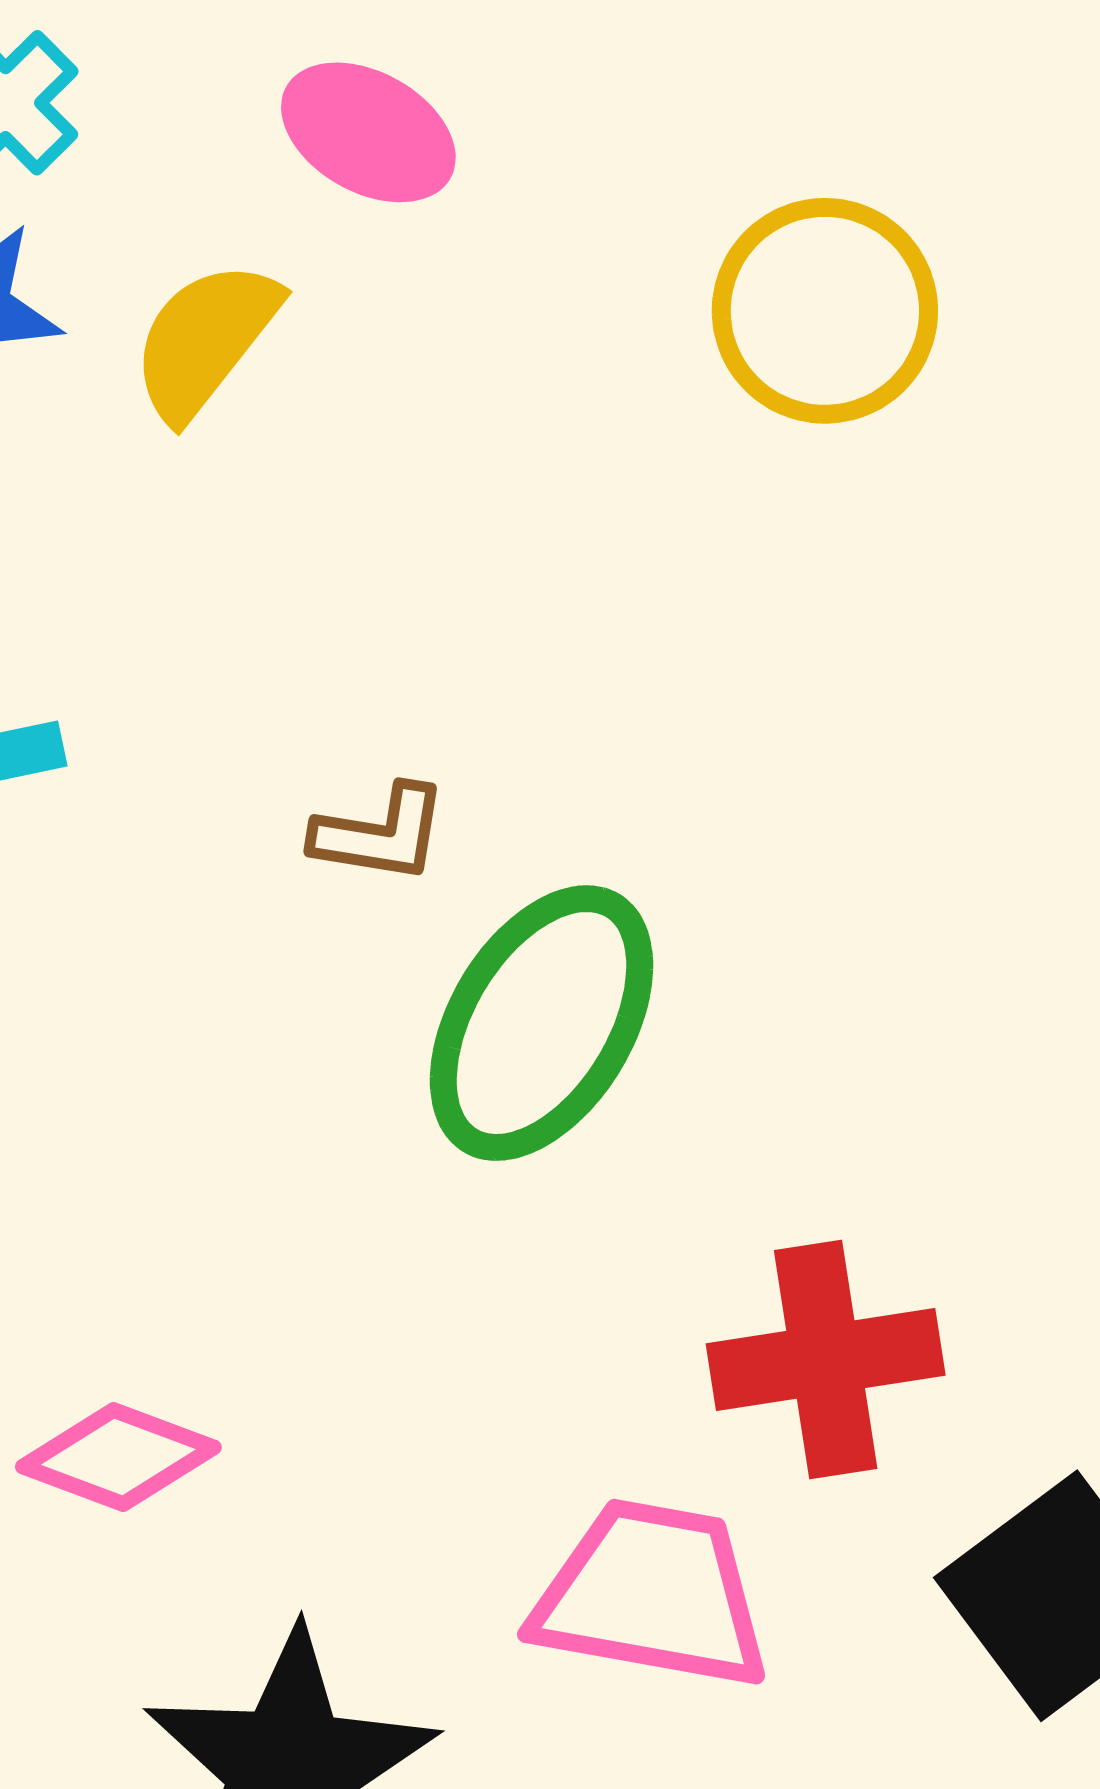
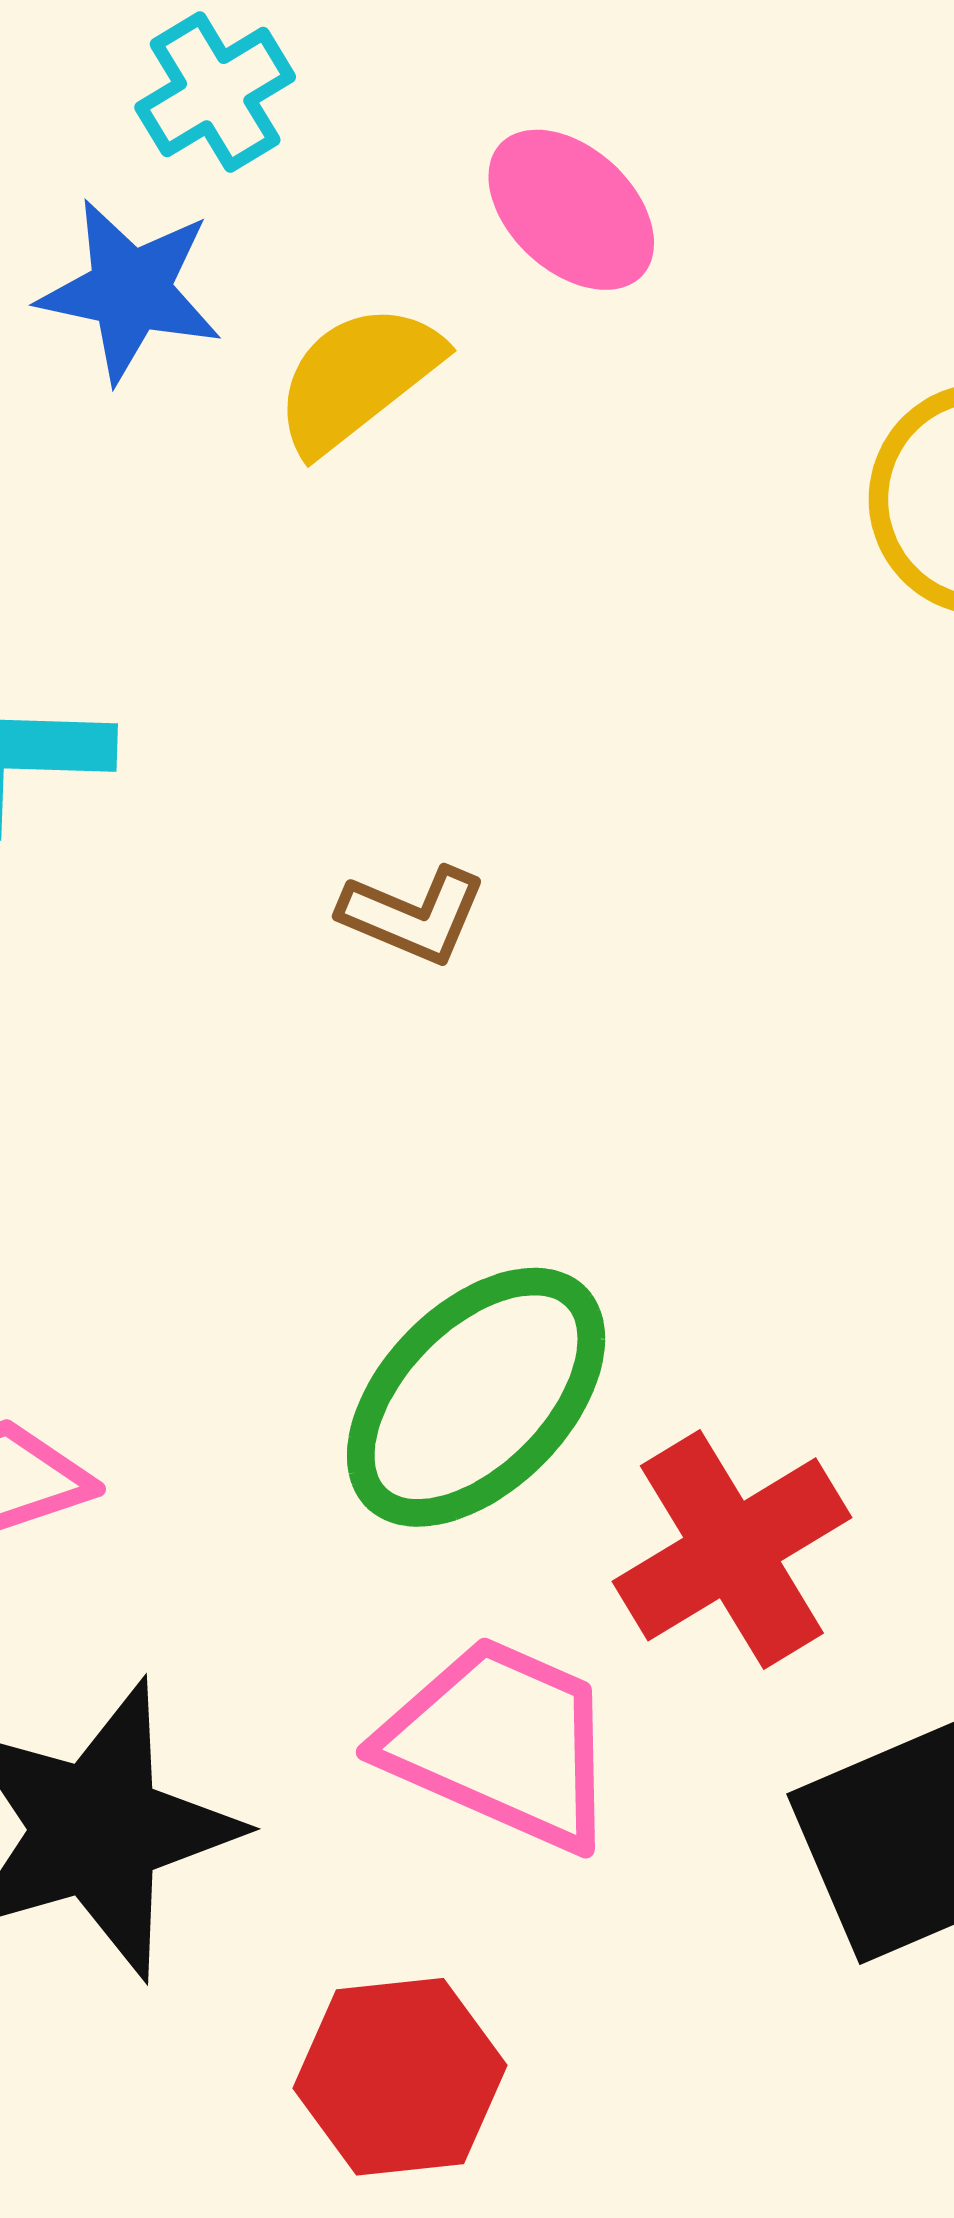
green ellipse: (542, 1023) -> (476, 1397), moved
red cross: (826, 1359) -> (732, 1549), turned -36

